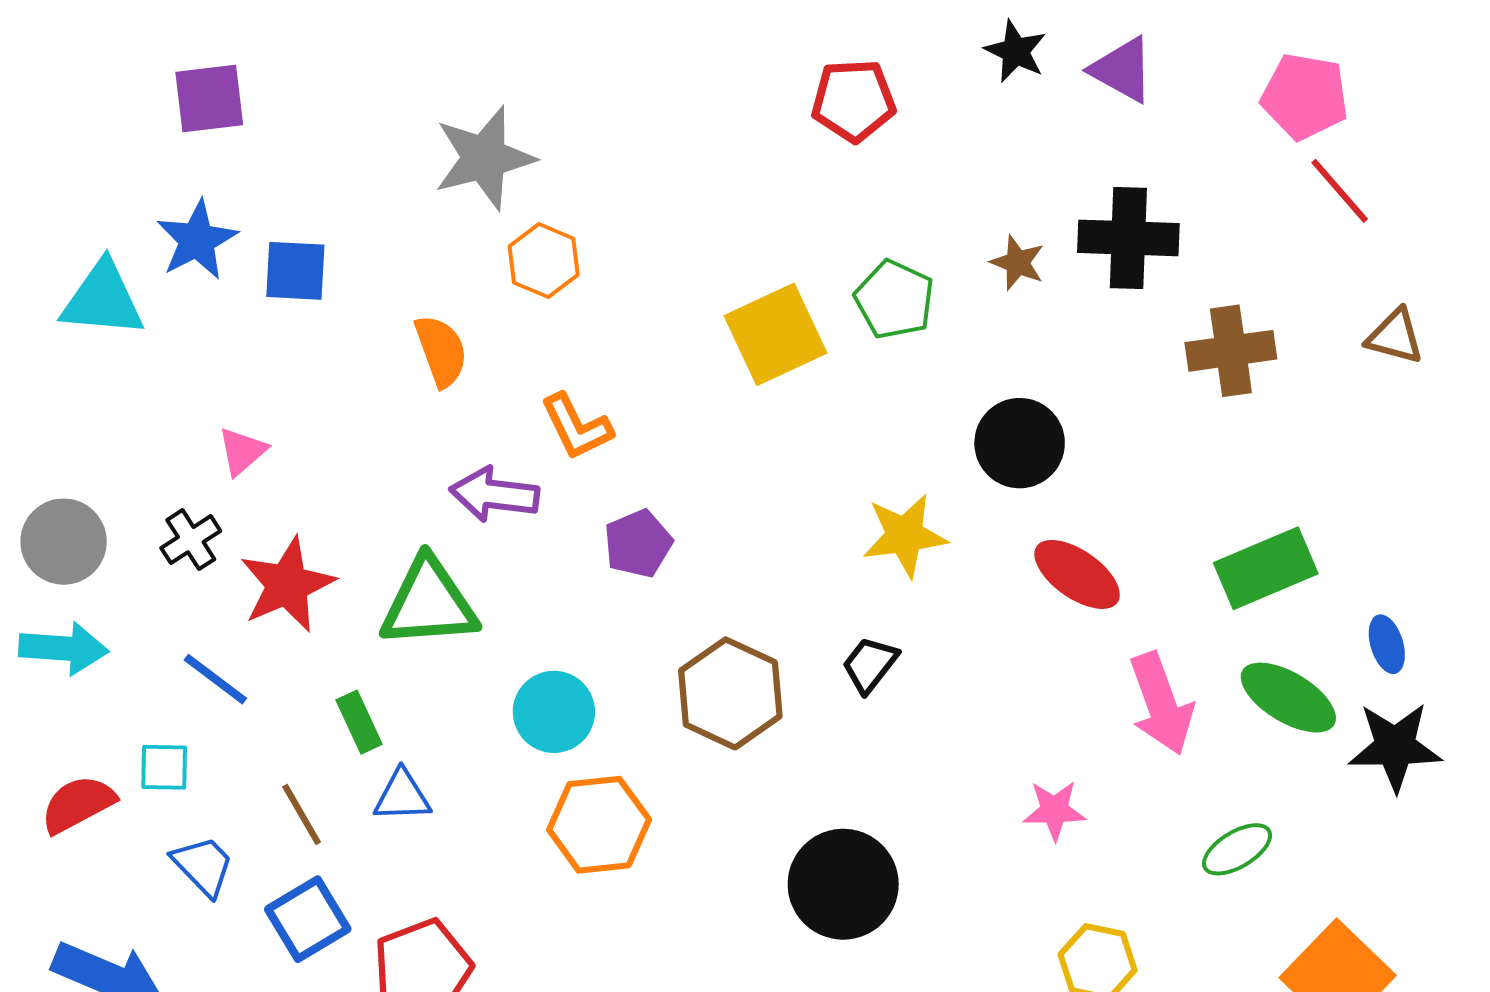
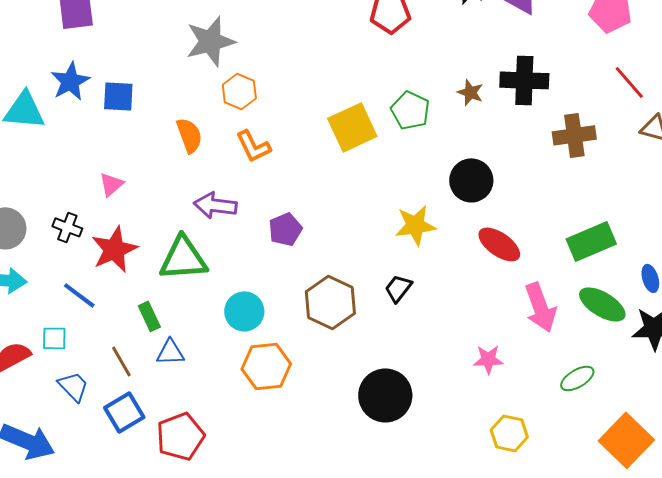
red line: (1340, 191) -> (629, 82), moved
orange L-shape: (576, 427) -> (253, 146), moved
pink triangle: (242, 451) -> (111, 184), moved
black cross: (191, 540) -> (67, 227), turned -36

